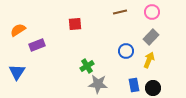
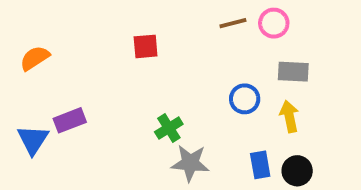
pink circle: (152, 12) -> (274, 23), moved
gray rectangle: (151, 37) -> (293, 72), turned 49
purple rectangle: (37, 45) -> (70, 120), moved
yellow arrow: (149, 60) -> (289, 116), turned -35

